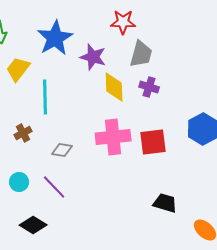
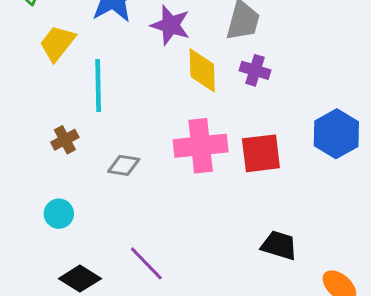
purple line: (54, 187) -> (146, 263), moved

